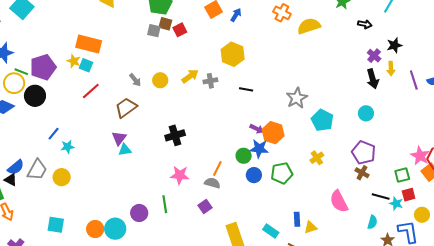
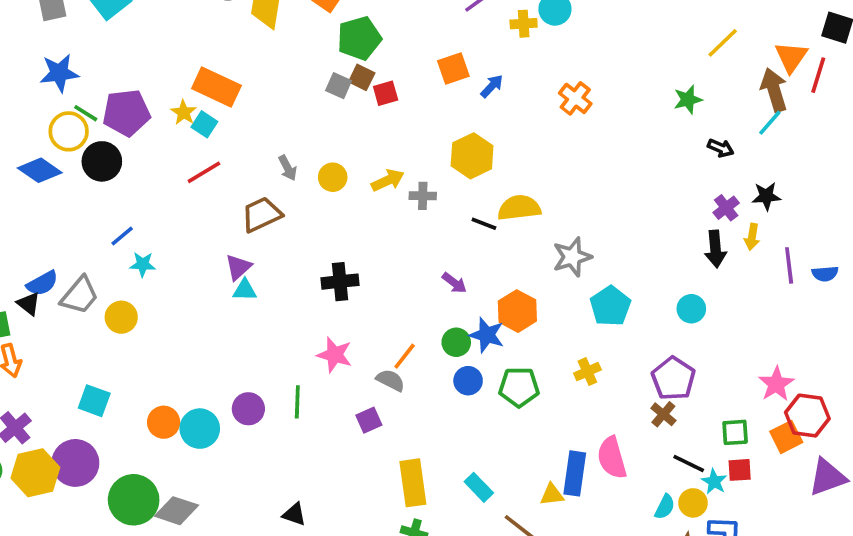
yellow semicircle: (309, 26) -> (519, 208), moved
purple arrow: (257, 129) -> (454, 283), moved
pink star: (420, 156) -> (776, 384), moved
yellow circle: (422, 215) -> (693, 503), moved
blue rectangle: (297, 219) -> (575, 473), moved, size x1.6

